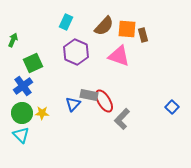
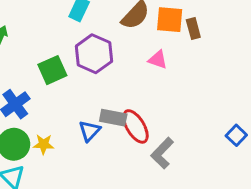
pink triangle: (119, 56) -> (158, 60), size x0.6
green square: (33, 63) -> (52, 70), moved

